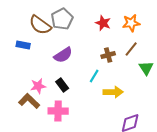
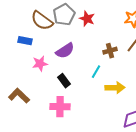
red star: (103, 23) -> (87, 19), moved
pink star: (38, 86) -> (40, 64), moved
brown L-shape: (29, 101) -> (19, 96), moved

